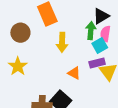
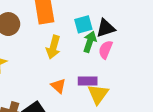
cyan square: (100, 46) -> (83, 24), moved

